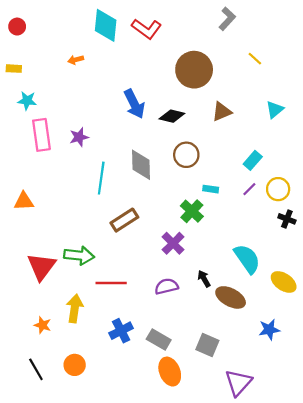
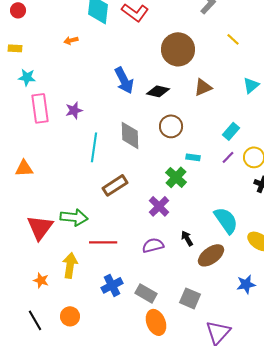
brown ellipse: (231, 297) -> (211, 255), turned -64

